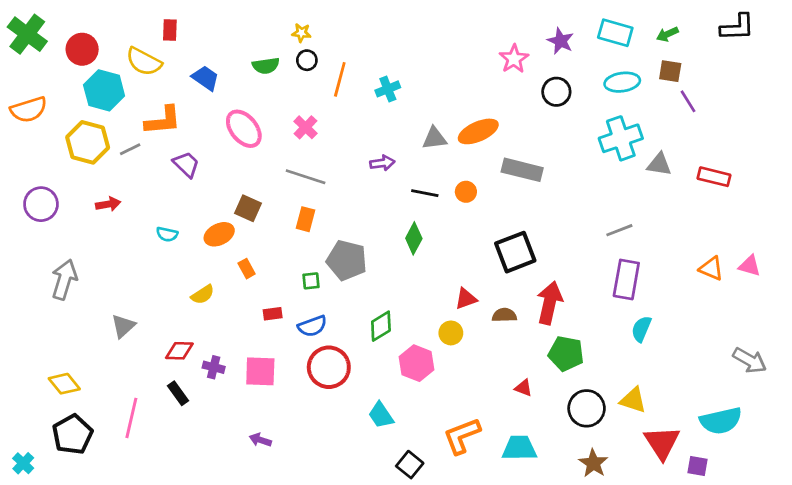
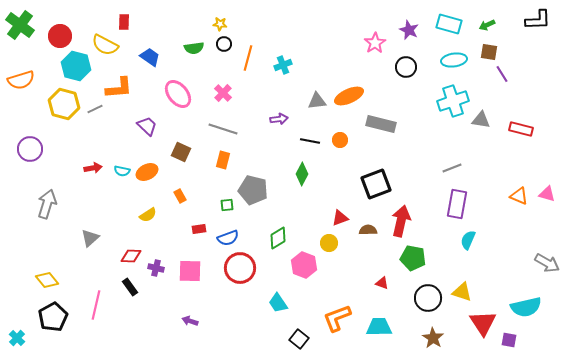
purple trapezoid: (186, 164) -> (147, 126), moved
red arrow: (108, 204) -> (93, 168), moved
orange ellipse: (219, 234) -> (147, 172), moved

